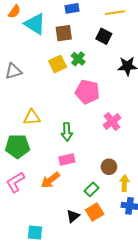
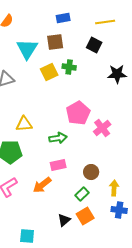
cyan triangle: (35, 24) -> (27, 49), moved, turned 30
green cross: (78, 59) -> (69, 67), turned -32
pink pentagon: (87, 92) -> (78, 113), moved, turned 30
green arrow: (67, 132) -> (58, 138), turned -96
brown circle: (109, 167) -> (91, 172), moved

